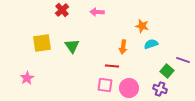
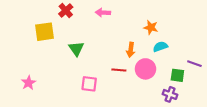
yellow square: (42, 43) -> (44, 32), moved
green square: (167, 71) -> (177, 75), turned -32
pink square: (105, 85) -> (89, 84), moved
pink circle: (129, 88) -> (145, 69), moved

